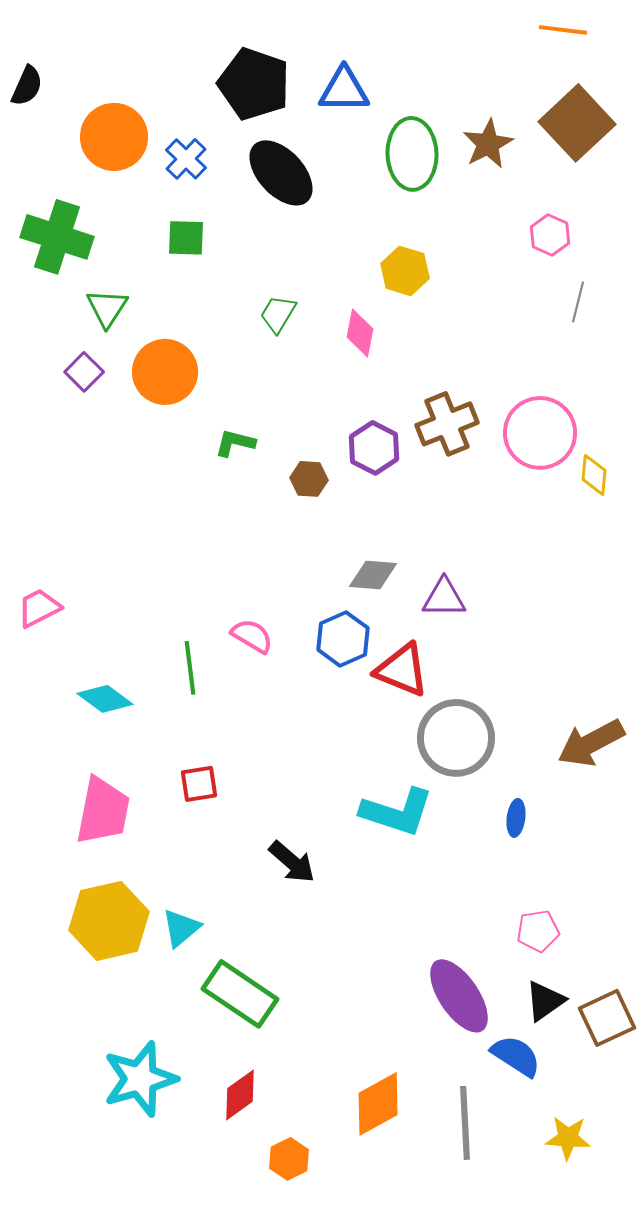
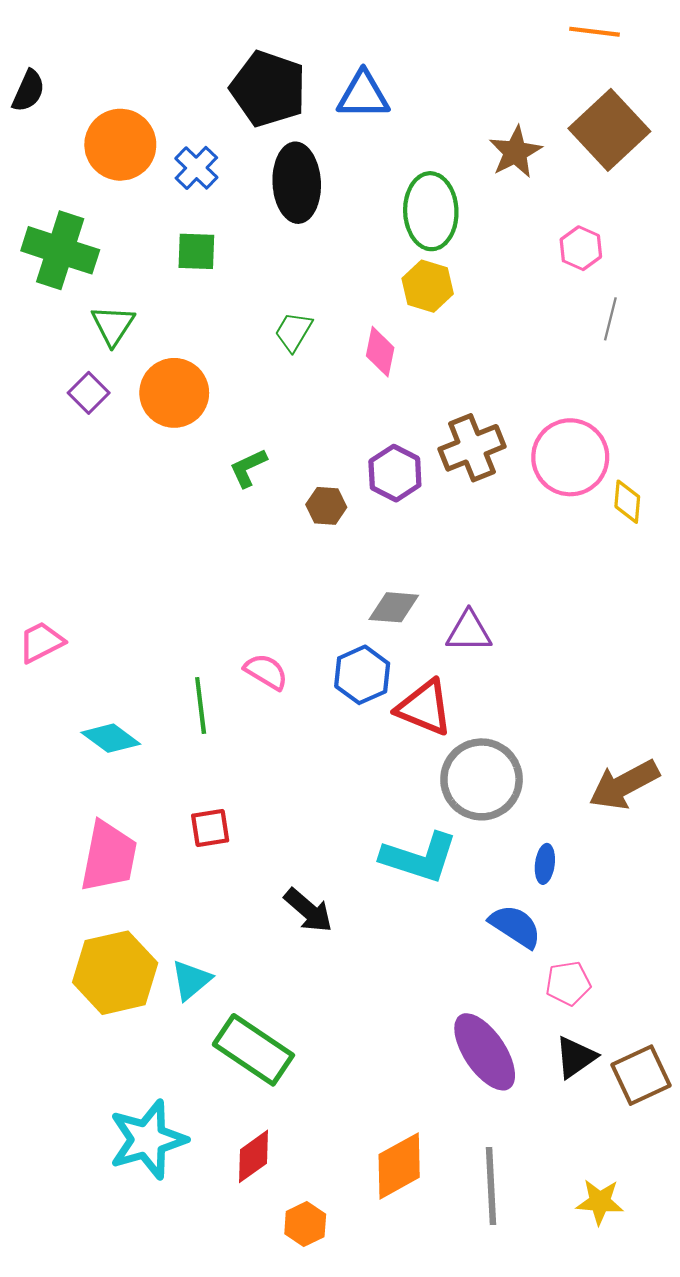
green ellipse: (412, 154) -> (431, 211), moved
black ellipse: (281, 173) -> (297, 183), turned 40
green L-shape: (235, 443) -> (248, 468), turned -39
blue semicircle: (516, 1056) -> (515, 926), moved

